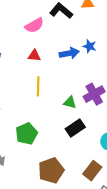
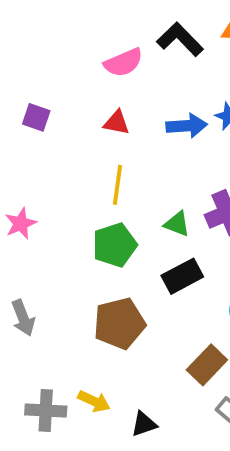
green pentagon: (27, 134) -> (115, 245), moved
brown pentagon: (51, 170) -> (119, 323), moved

